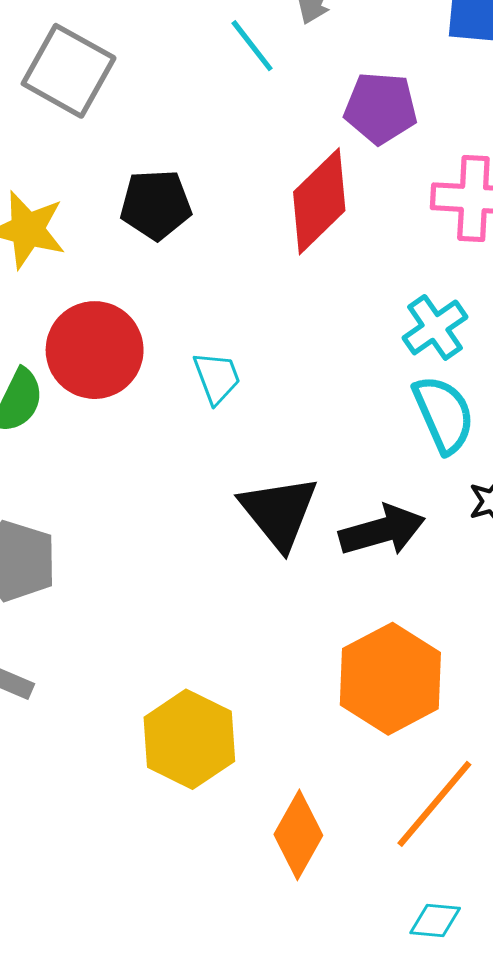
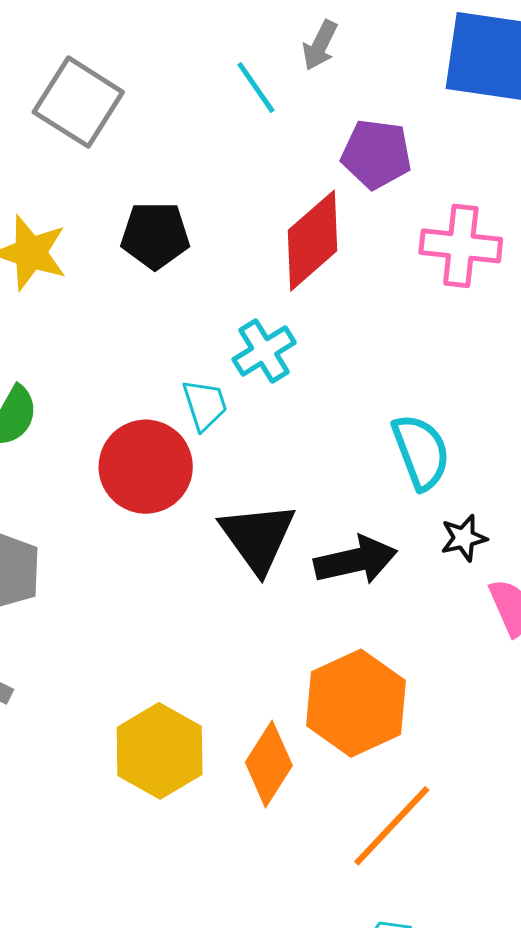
cyan cross: (435, 327) -> (264, 351), moved
red circle: (95, 350) -> (146, 467), moved
orange diamond: (298, 835) -> (269, 764), moved

